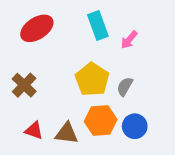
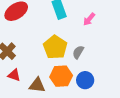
pink arrow: (129, 40) -> (89, 19), moved
red triangle: (34, 130) -> (14, 75), moved

